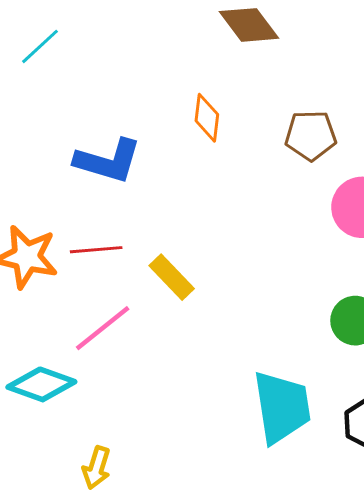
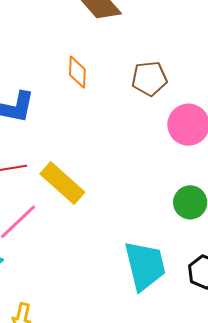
yellow rectangle: (172, 277) -> (62, 183), size x1.4

